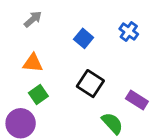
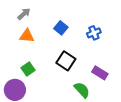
blue cross: (129, 32) -> (94, 33), moved, turned 32
orange triangle: (33, 63) -> (27, 36), moved

